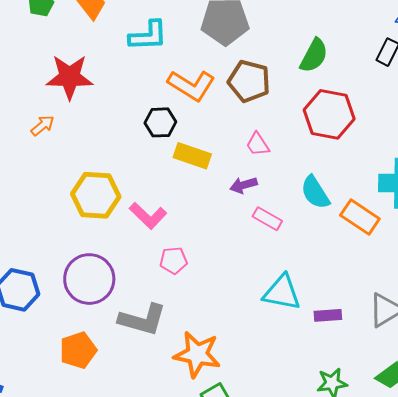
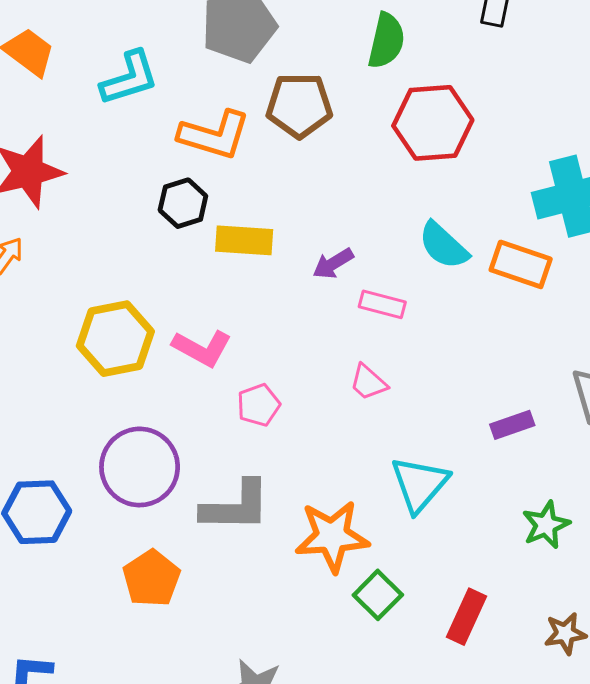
pink trapezoid: (258, 144) -> (368, 382), moved
cyan triangle: (282, 293) -> (420, 484), moved, turned -45

